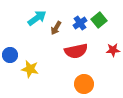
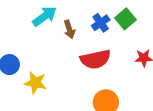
brown arrow: (56, 28) -> (69, 29), turned -48

